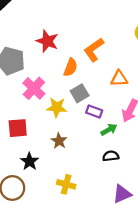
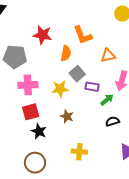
orange L-shape: (94, 50) -> (83, 35), turned -65
pink cross: (34, 88) -> (28, 85), moved, turned -36
black star: (29, 161) -> (39, 131), moved

